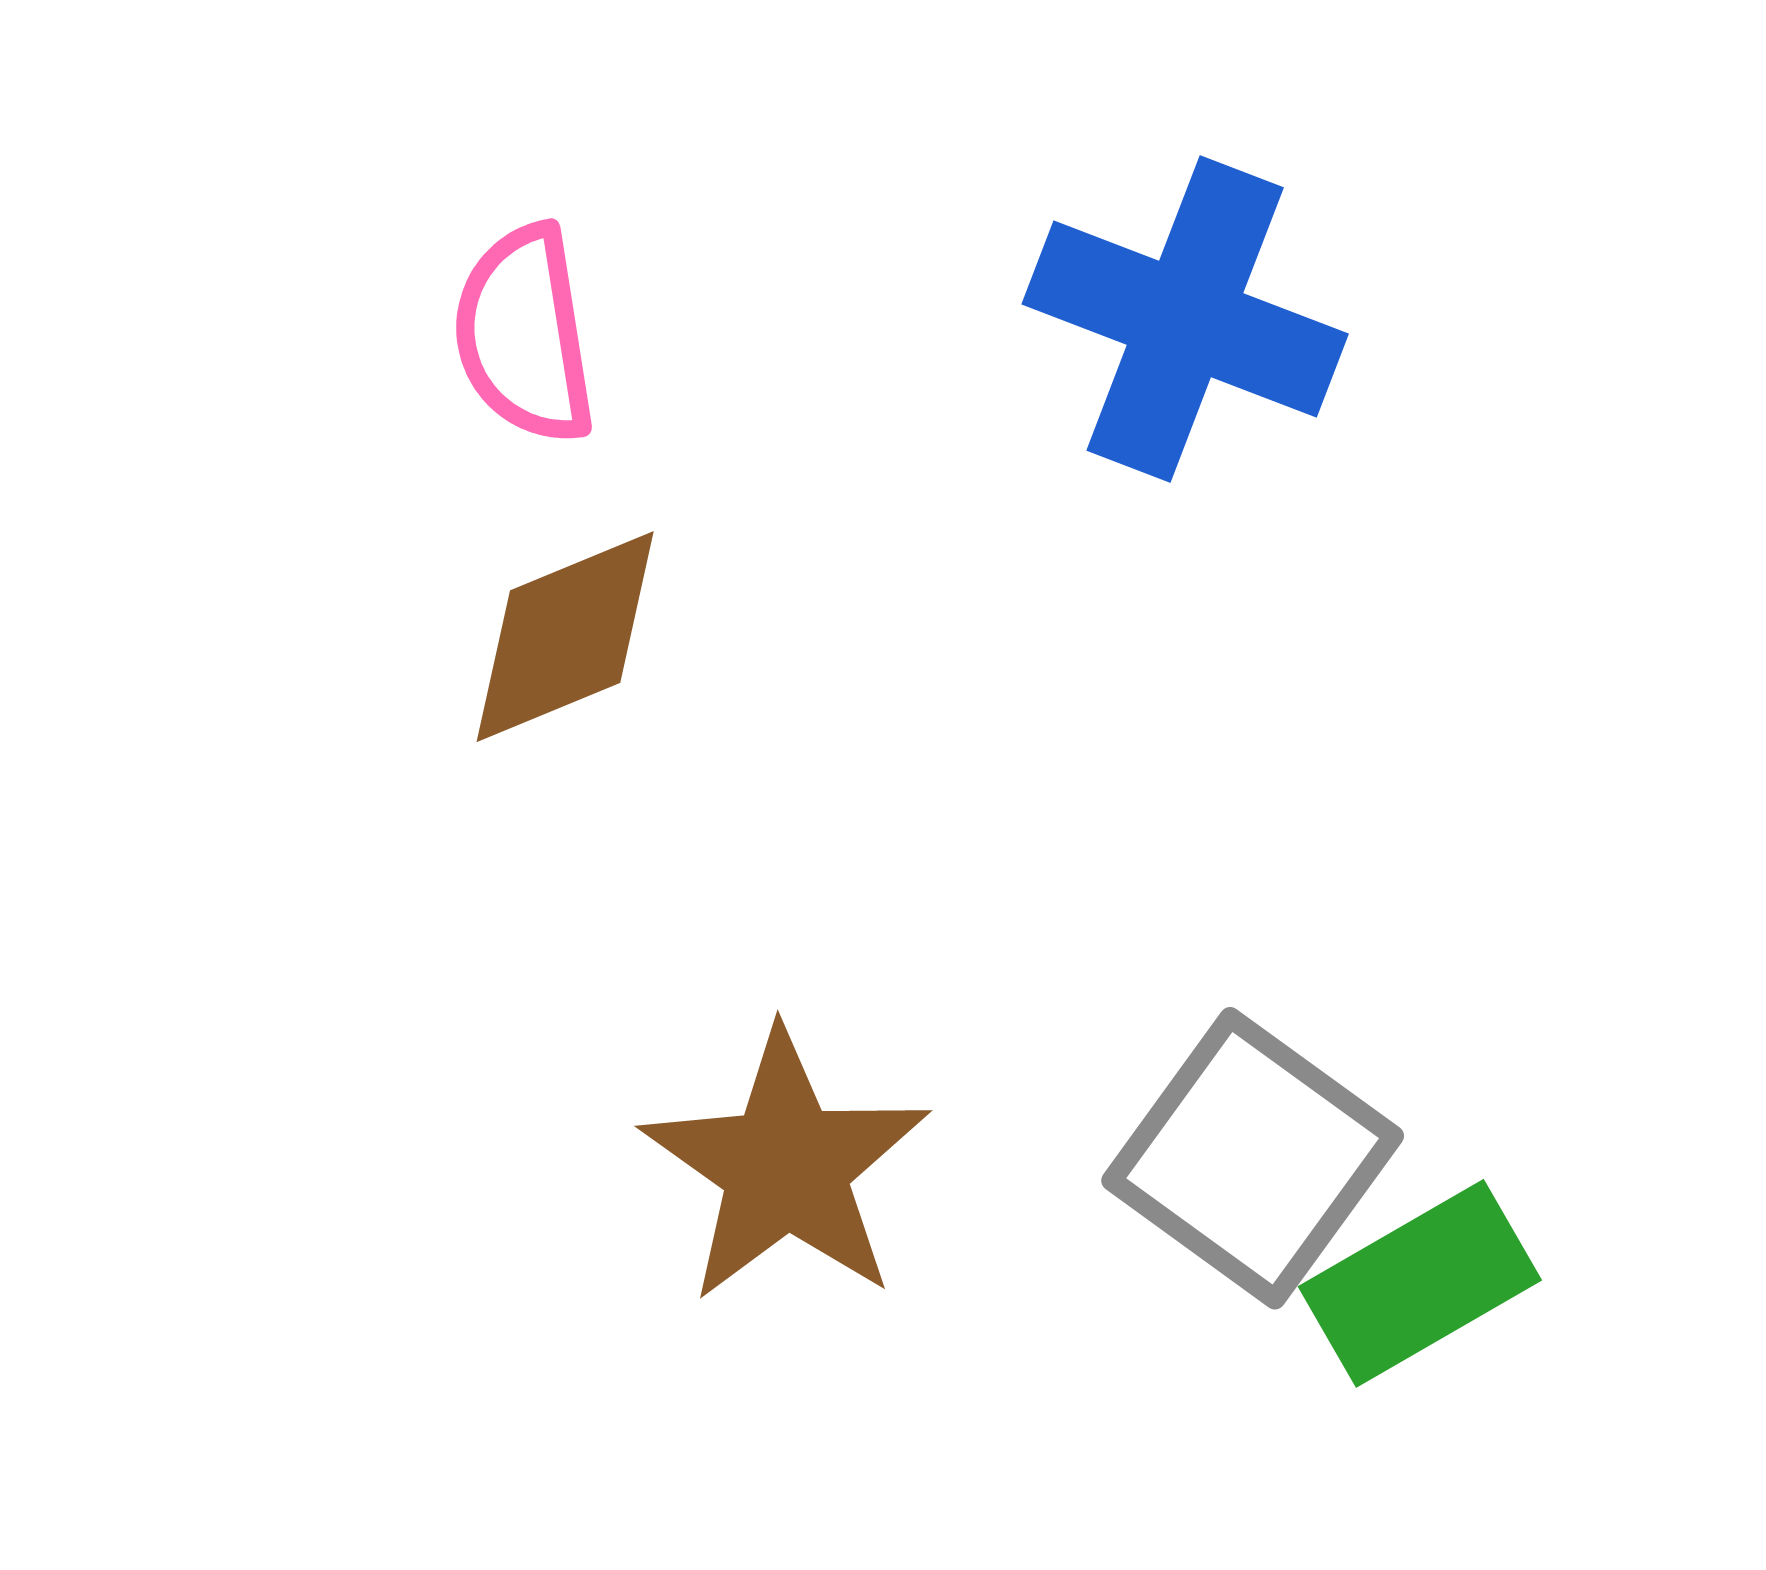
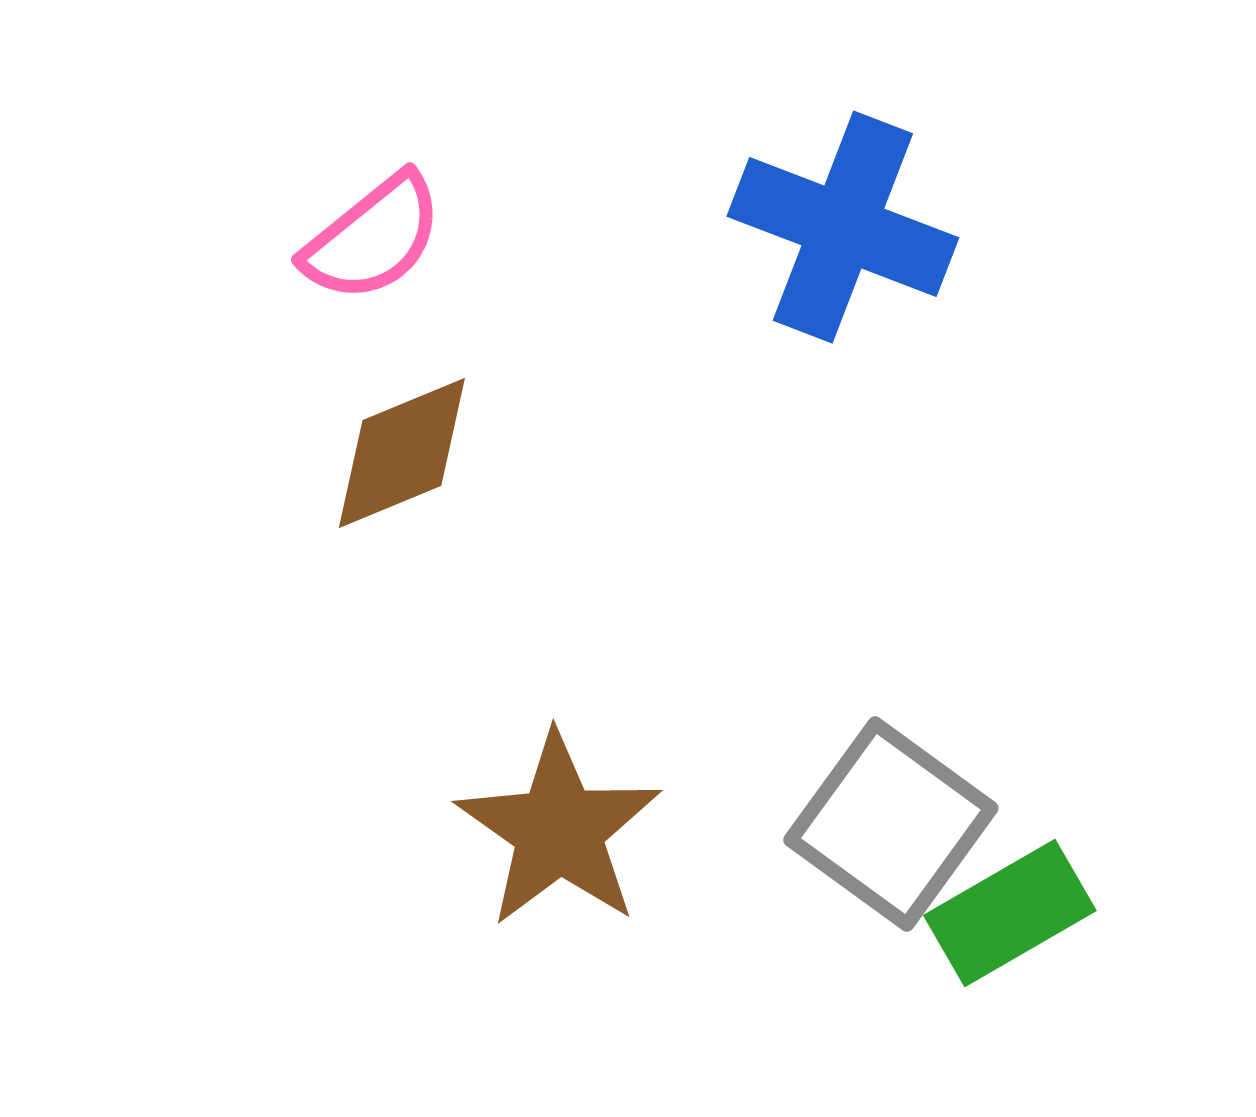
pink semicircle: (524, 334) -> (373, 238), turned -120

